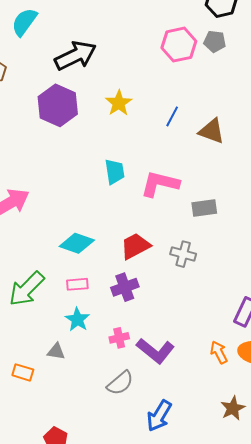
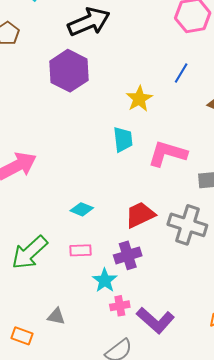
yellow star: (119, 103) -> (139, 99), moved
blue line: (172, 116) -> (181, 73), moved
cyan diamond: (77, 243) -> (82, 209), size x0.7
gray cross: (183, 254) -> (187, 225), size x1.5
cyan star: (77, 319) -> (105, 280), moved

